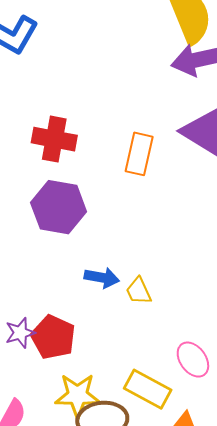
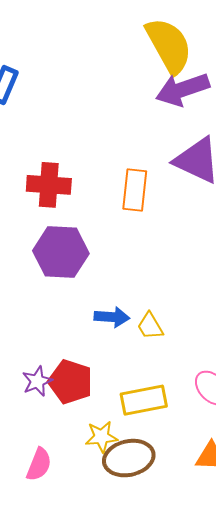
yellow rectangle: (148, 389) -> (144, 400), moved, turned -33
yellow star: (78, 395) -> (101, 437), size x0.7

